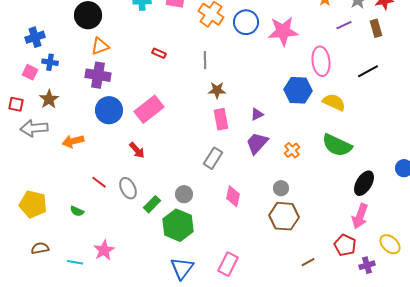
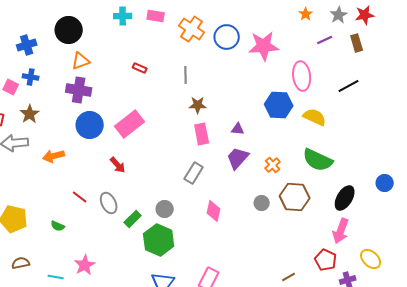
blue cross: (35, 37) -> (27, 45), moved
purple triangle: (257, 114) -> (238, 129), turned 32
brown hexagon: (284, 216) -> (295, 197), moved

